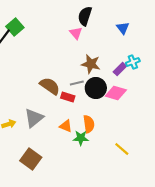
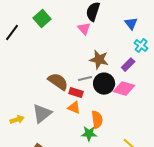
green square: (15, 27) -> (42, 19), moved
cyan cross: (133, 62) -> (141, 46), moved, turned -32
orange triangle: (66, 126) -> (74, 108), moved

